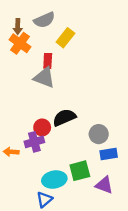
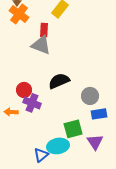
red circle: (42, 127) -> (24, 90), moved
purple cross: (34, 142) -> (32, 103), turned 36
cyan ellipse: (54, 180) -> (58, 146), moved
purple triangle: (104, 185) -> (95, 142), turned 36

